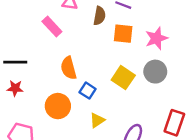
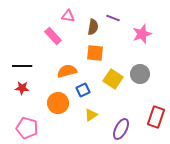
orange square: (123, 34) -> (95, 53), moved
pink star: (156, 38) -> (142, 34), moved
orange semicircle: (69, 68) -> (67, 71), turned 90
blue square: (88, 91) -> (83, 90), turned 32

